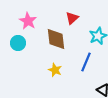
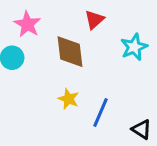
blue line: (86, 62) -> (100, 113), moved

